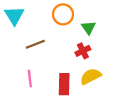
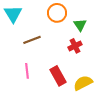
yellow semicircle: (91, 76) -> (83, 83), moved
red rectangle: (64, 84) -> (58, 76), turned -30

